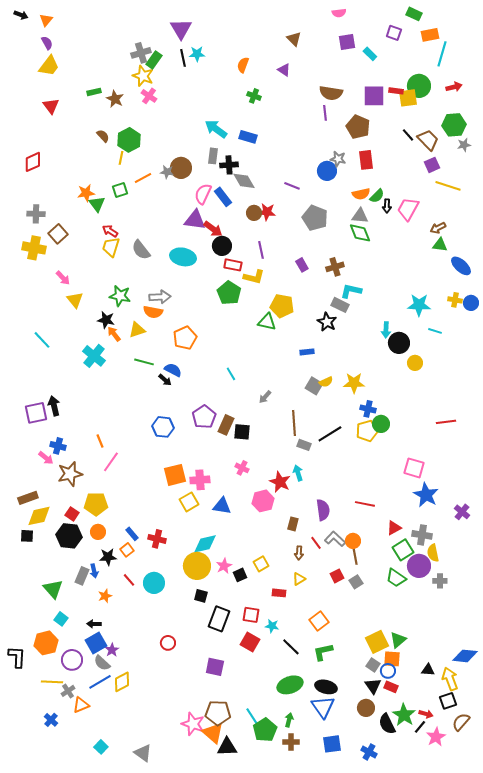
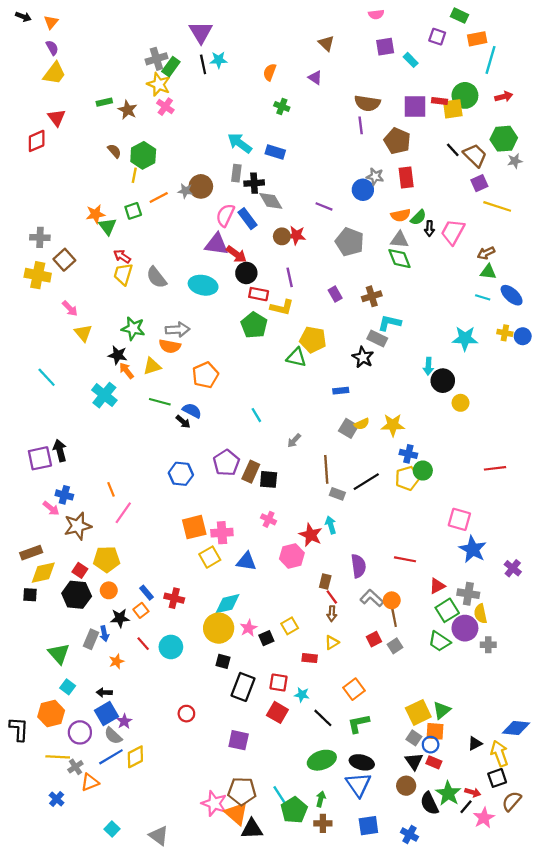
red diamond: (33, 162) -> (37, 141), moved
cyan line: (435, 331) -> (483, 297), moved
red line: (316, 543) -> (332, 597), moved
black triangle: (428, 670) -> (475, 744), turned -32

